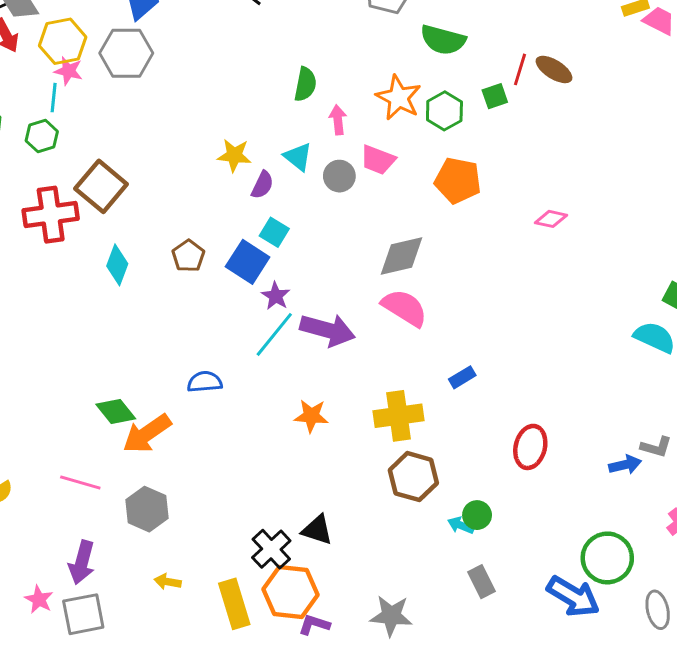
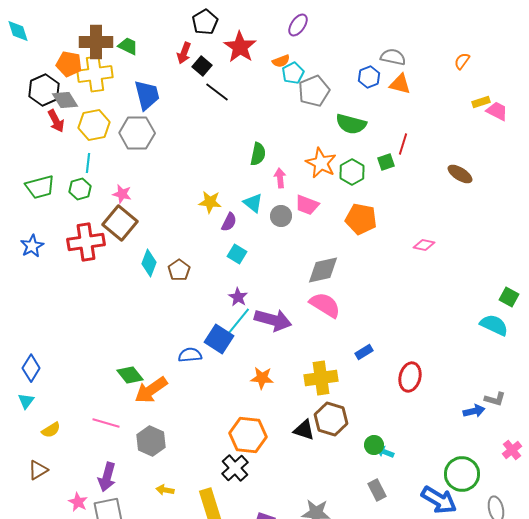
brown ellipse: (554, 69) -> (460, 174), moved
pink star: (68, 71) -> (122, 194), moved
blue square: (248, 262) -> (219, 339), moved
cyan diamond: (117, 265) -> (149, 263), moved
red ellipse: (530, 447) -> (410, 377), moved
cyan arrow: (461, 525) -> (385, 452), moved
black triangle: (317, 530) -> (304, 430), moved
orange hexagon: (291, 592) -> (248, 435), moved

